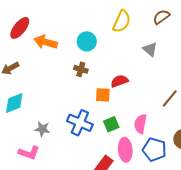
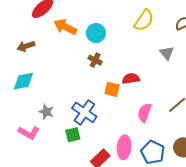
cyan circle: (87, 41) -> (96, 33), moved
green square: (111, 124) -> (73, 135), moved
pink semicircle: (140, 124) -> (144, 113), moved

